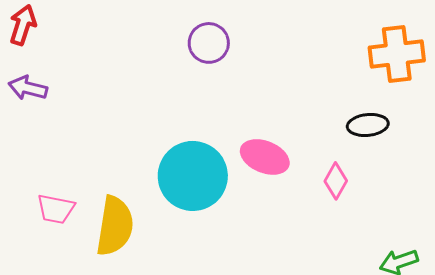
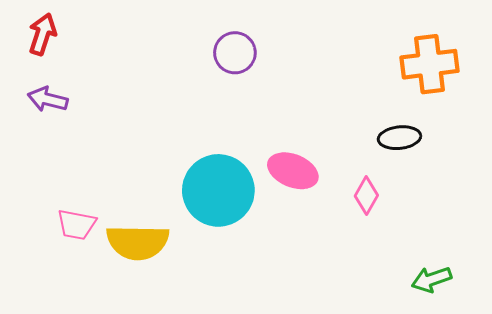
yellow semicircle: (115, 226) -> (138, 242), turned 82

